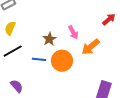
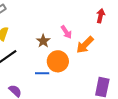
red arrow: (109, 19) -> (101, 16), turned -32
blue line: (39, 59) -> (42, 73), moved

